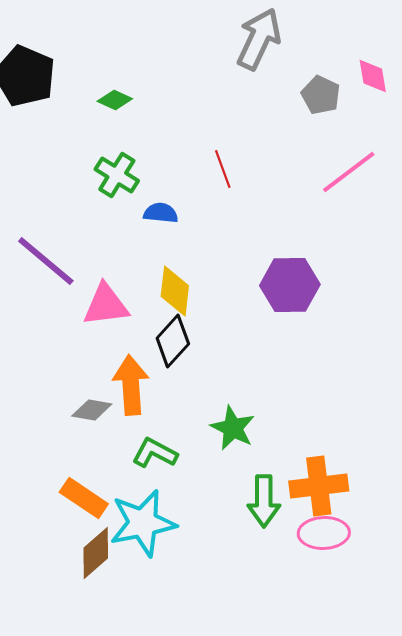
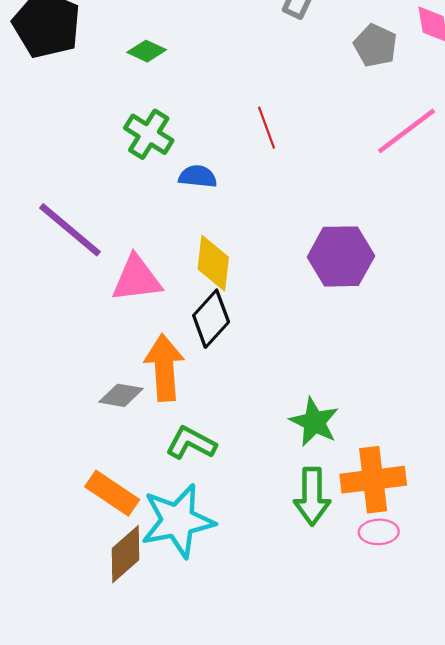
green star: (233, 428) -> (314, 422), moved
pink ellipse: (324, 533) -> (379, 532), size x0.7

